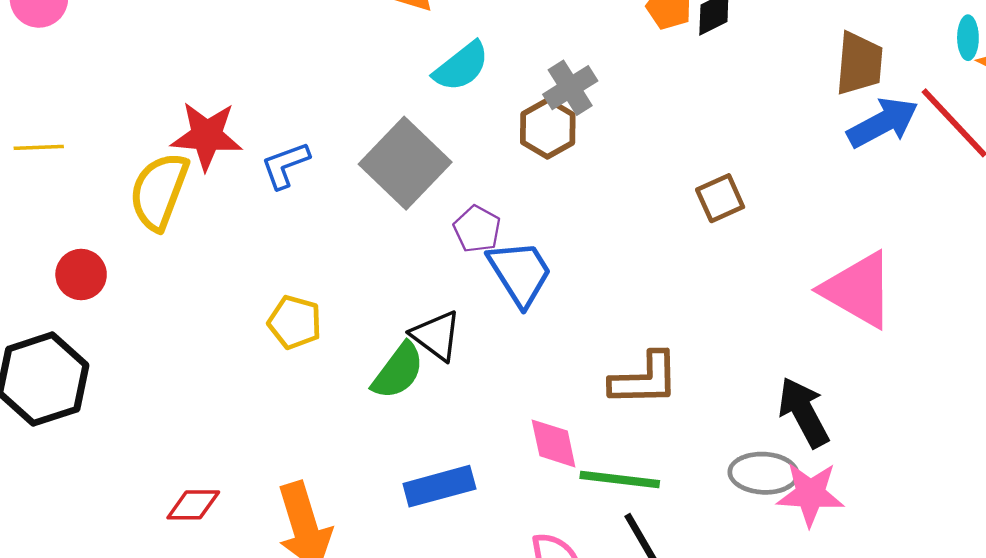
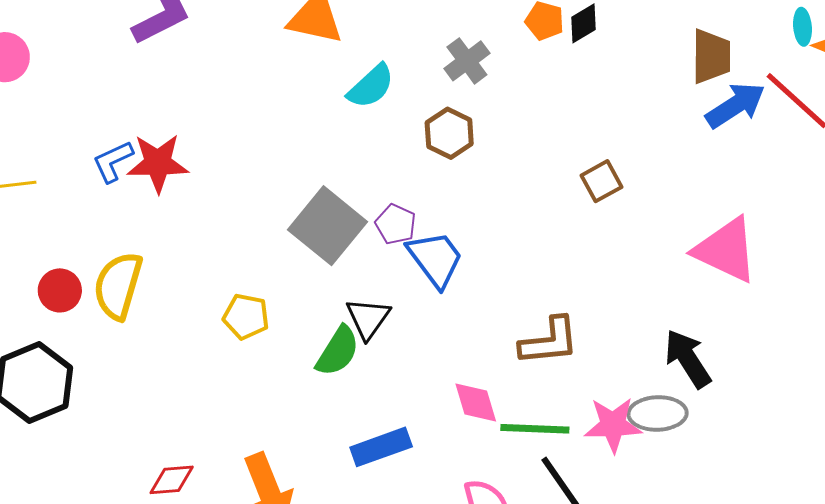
gray cross: (570, 88) -> (467, 61), moved
gray square: (405, 163) -> (328, 226), moved
blue L-shape: (285, 165) -> (113, 161), moved
yellow semicircle: (159, 191) -> (118, 286), moved
black triangle: (436, 336) -> (368, 318), turned 33
pink star: (810, 494) -> (613, 425), moved

